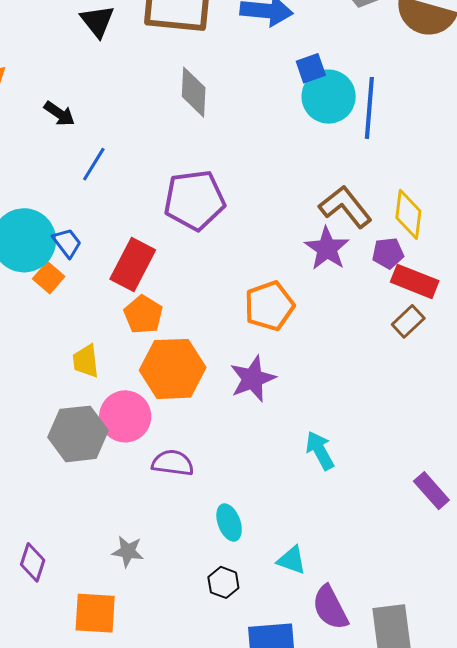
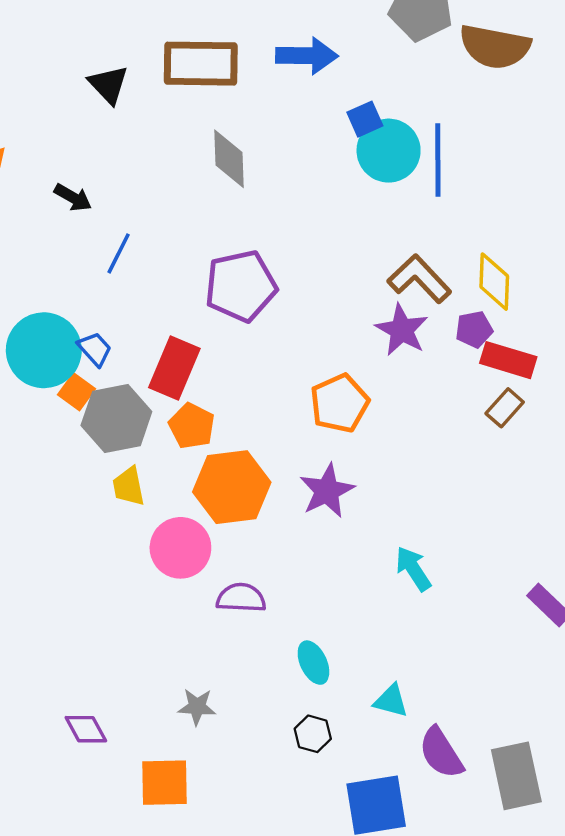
gray hexagon: (78, 434) -> (116, 418), moved
purple diamond: (33, 562) -> (86, 729), turned -42

